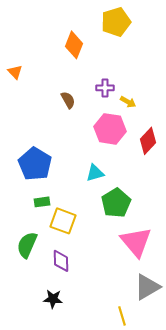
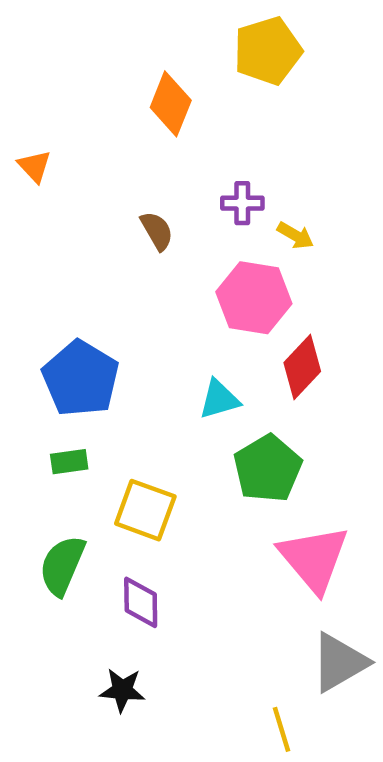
red diamond: (148, 141) -> (302, 367), moved
green rectangle: (42, 202) -> (69, 462), moved

